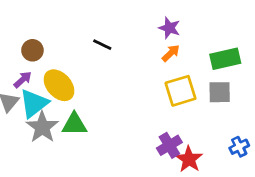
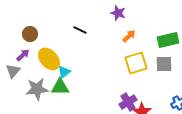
purple star: (169, 28) -> (118, 13), moved
cyan triangle: (34, 103) -> (64, 72), moved, size x0.6
gray star: (42, 127) -> (37, 89), turned 30

